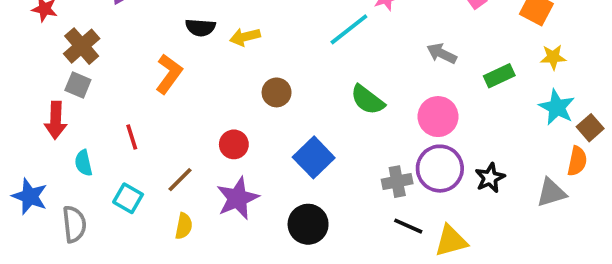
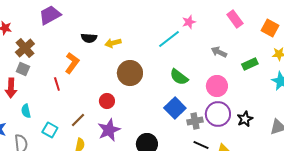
brown circle: (277, 92) -> (130, 73), size x1.6
red line: (132, 137) -> (57, 84), moved
blue square: (314, 157) -> (175, 108), moved

